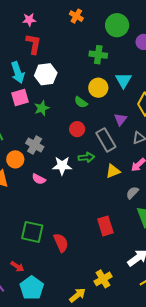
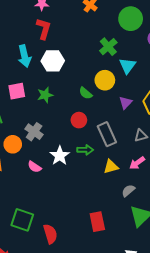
green cross: (98, 55) -> (108, 47), turned 36
cyan triangle: (124, 80) -> (127, 66), moved
pink square: (20, 98) -> (17, 91), moved
purple triangle: (120, 119) -> (126, 103), moved
white star: (62, 166) -> (60, 156), turned 30

